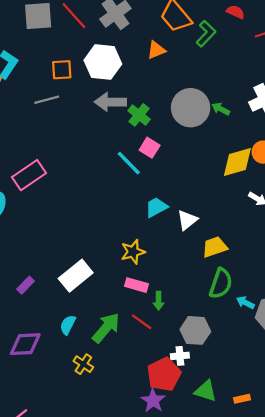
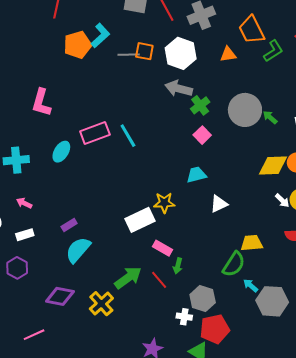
gray line: (47, 100) -> (129, 55), moved
cyan line: (129, 163) -> (128, 136), moved
cyan trapezoid: (156, 207) -> (196, 175), moved
yellow trapezoid: (215, 247) -> (252, 243), moved
yellow star: (133, 252) -> (164, 203), moved
white rectangle: (76, 276) -> (140, 220), moved
cyan semicircle: (68, 325) -> (78, 250), moved, size x1.6
purple diamond: (25, 344) -> (60, 296), moved
yellow cross: (83, 364) -> (101, 304), size x1.4
red pentagon: (164, 374) -> (215, 329), moved

